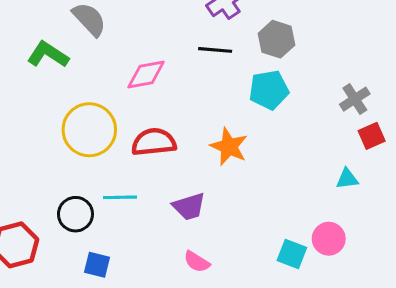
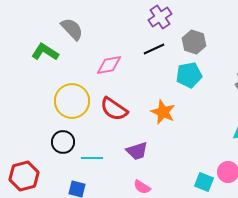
black line: (215, 50) -> (154, 49), turned -30
red semicircle: (154, 142) -> (114, 109), turned -140
cyan line: (120, 197) -> (92, 158), moved
black circle: (75, 214) -> (63, 142), moved

